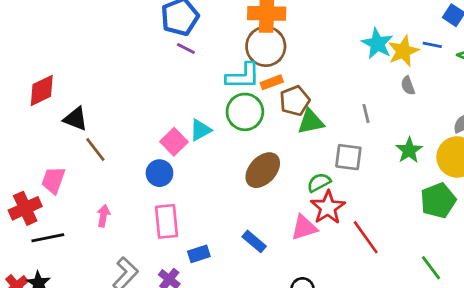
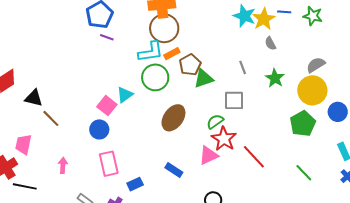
green star: (409, 150) -> (275, 78), moved
black line: (48, 238) -> (25, 186), turned 30

